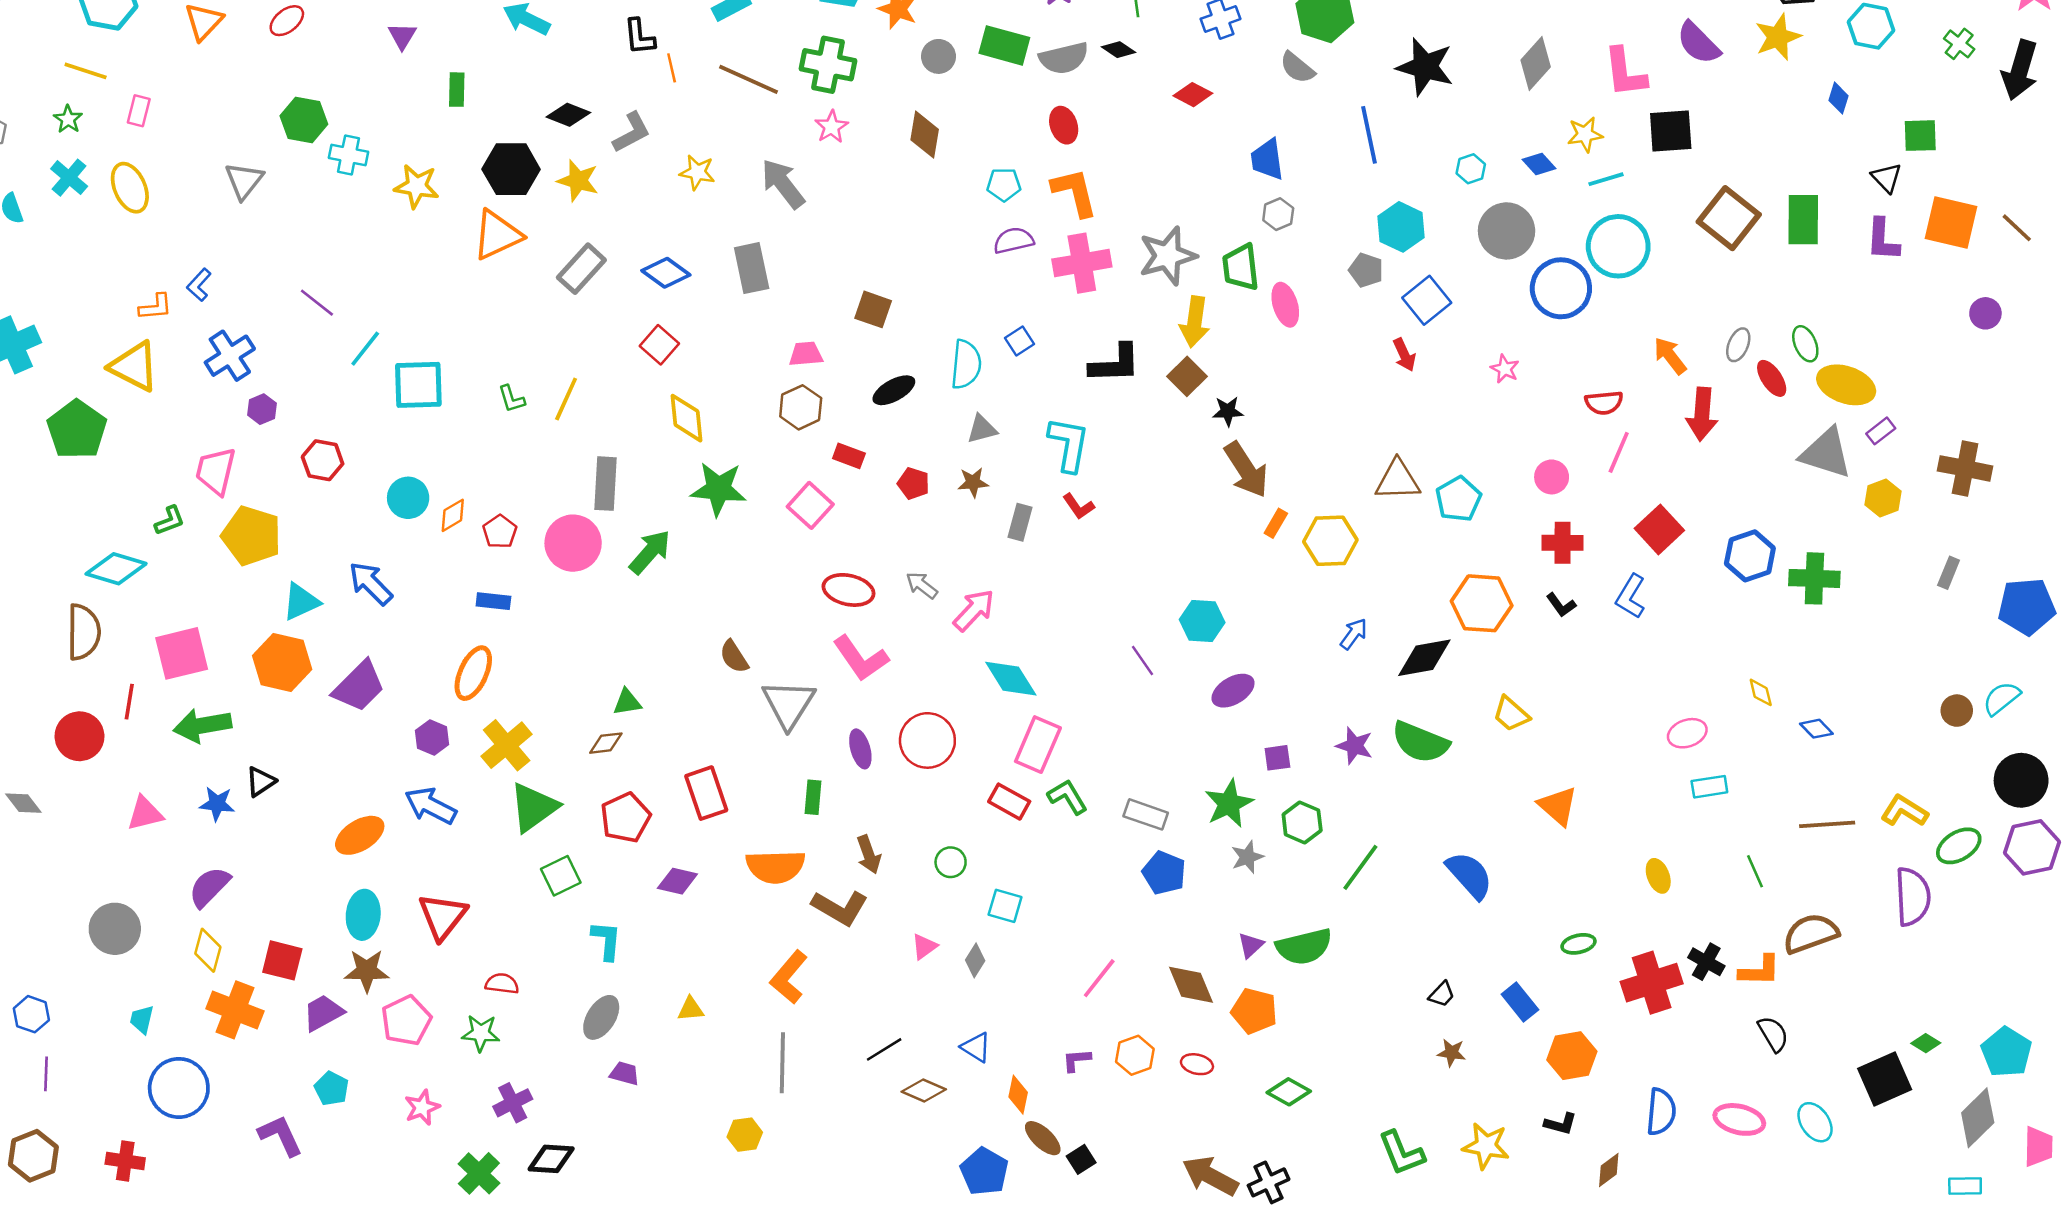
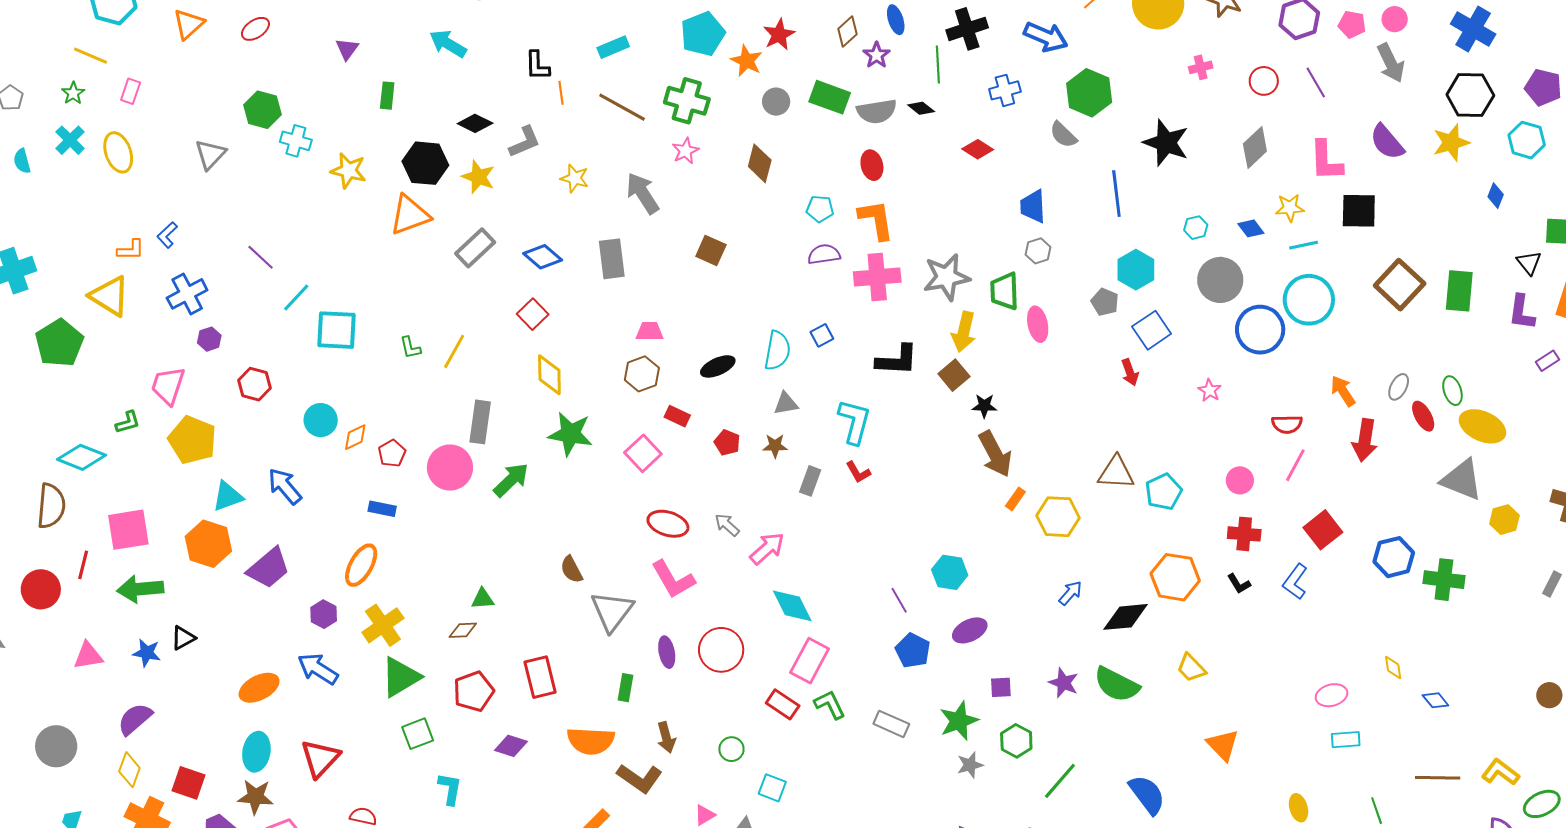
brown square: (873, 309) -> (711, 250), moved
purple rectangle: (1881, 431) -> (1547, 361), moved
blue pentagon: (1164, 873) -> (913, 651), moved

